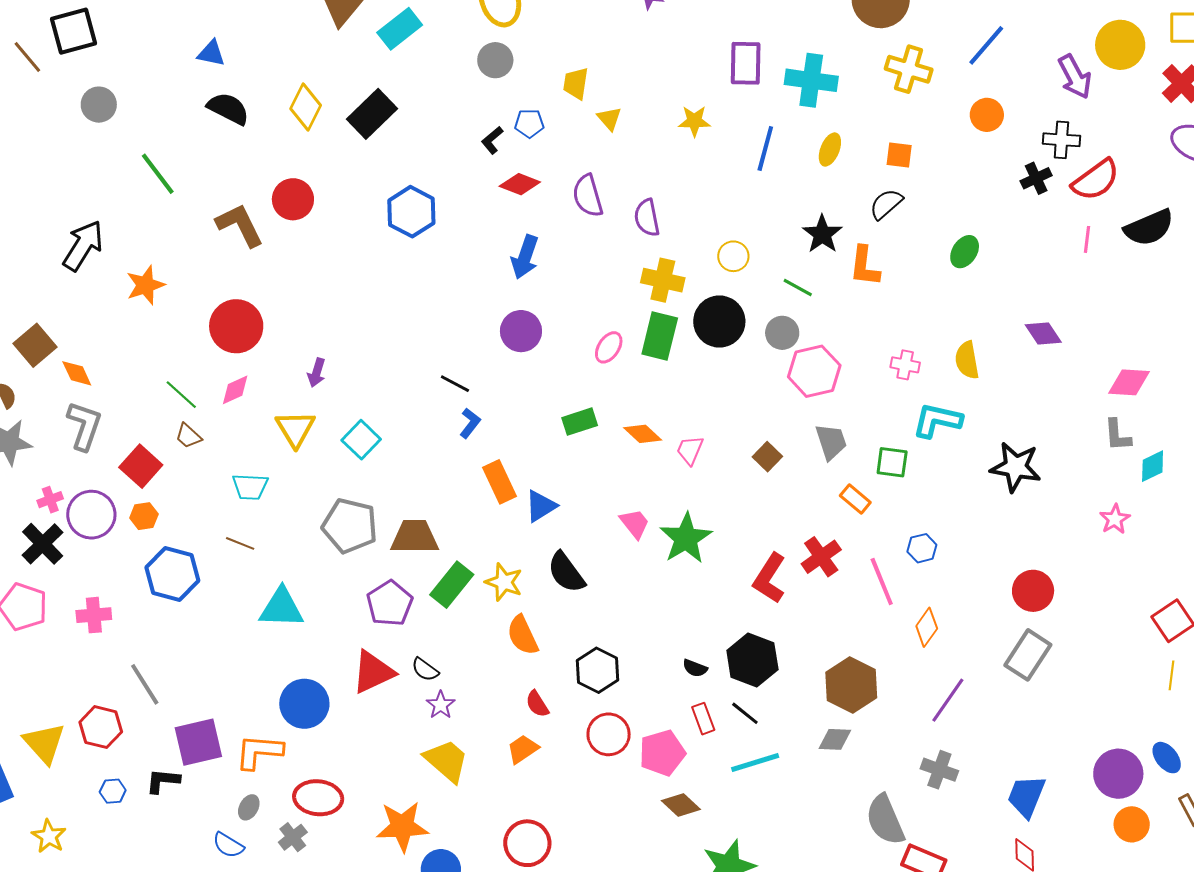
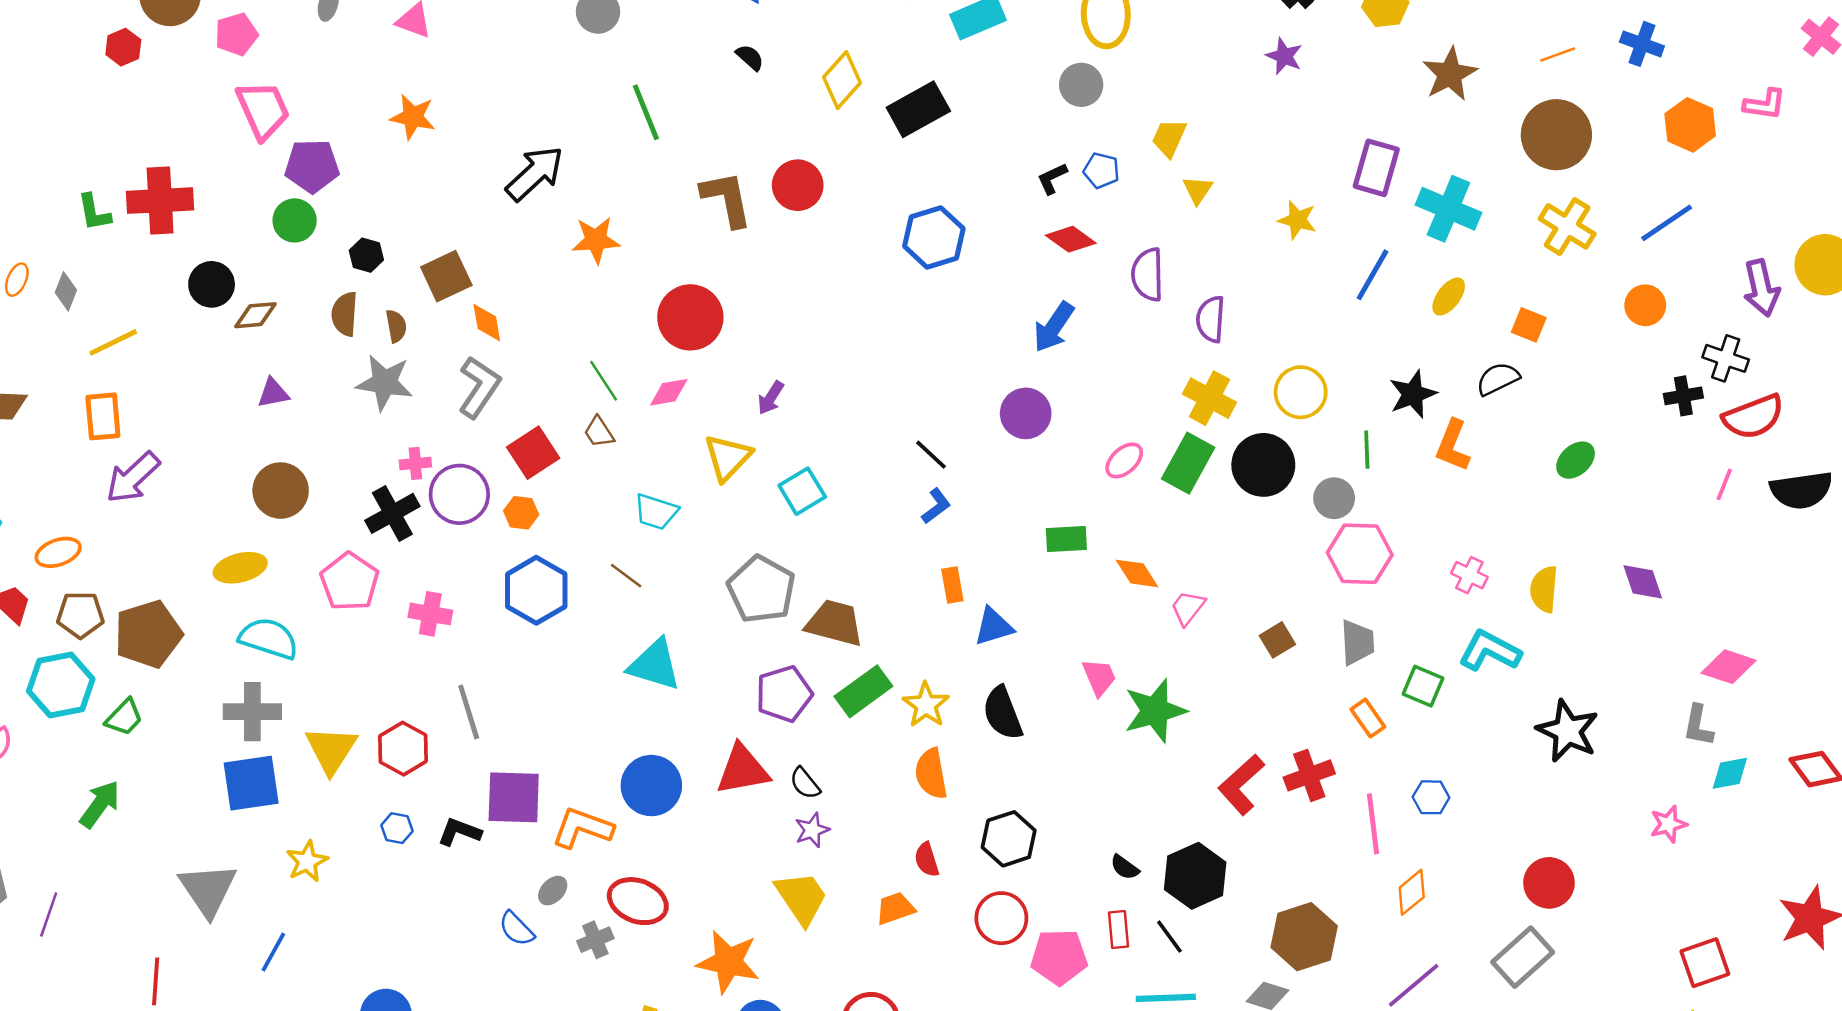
black semicircle: (228, 109) -> (750, 57), size x0.6
yellow circle: (733, 256) -> (1301, 392), size x1.4
green line: (798, 288) -> (1367, 450), turned 44
orange rectangle: (499, 482) -> (952, 585), size x0.7

